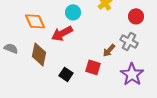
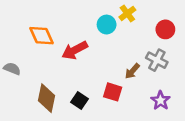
cyan circle: (73, 12) -> (107, 25), moved
brown diamond: (39, 54) -> (46, 98), moved
purple star: (132, 74) -> (160, 101), size x0.7

